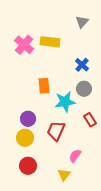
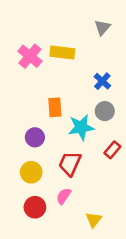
purple circle: (28, 119) -> (35, 137), moved
red rectangle: (90, 120) -> (112, 150), turned 72
pink semicircle: (75, 156) -> (64, 196), moved
yellow triangle: (64, 175) -> (94, 220), moved

